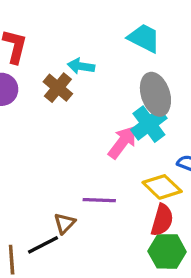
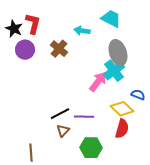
cyan arrow: (81, 66) -> (82, 31), moved
black line: (43, 245) -> (60, 114), moved
green hexagon: (167, 251) -> (91, 148), moved

